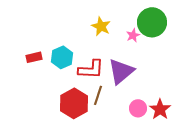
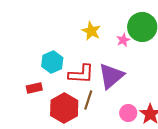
red rectangle: (34, 57) -> (34, 88), moved

